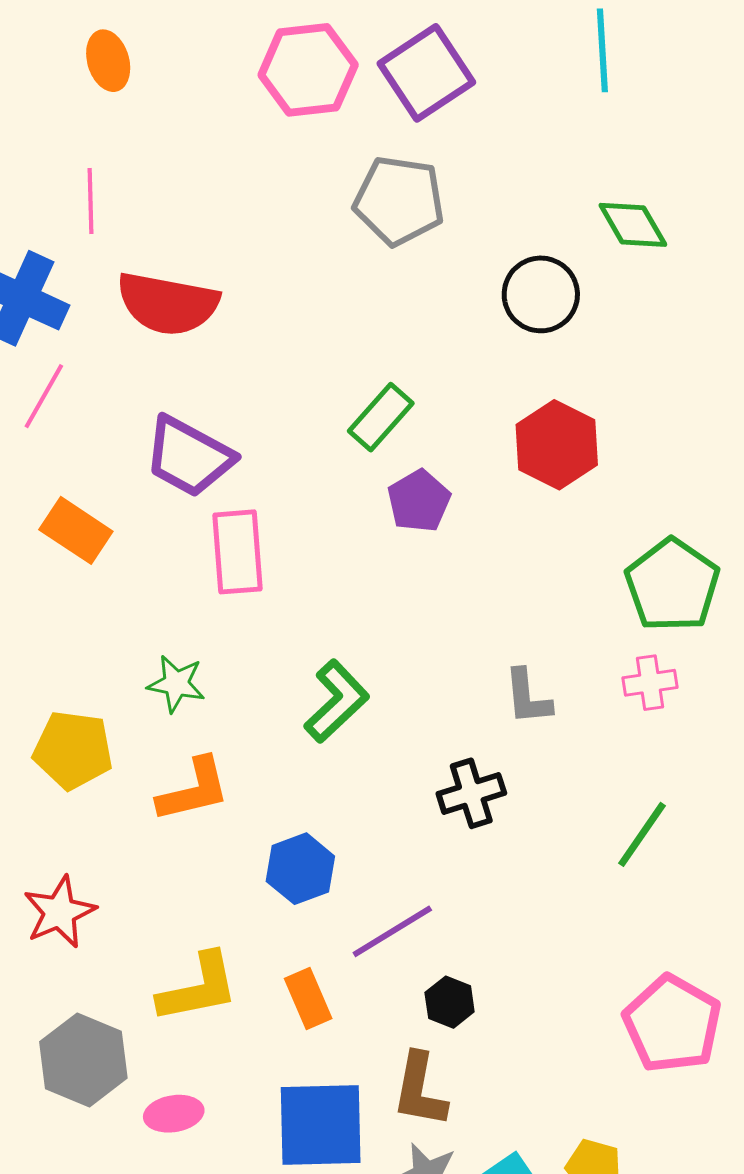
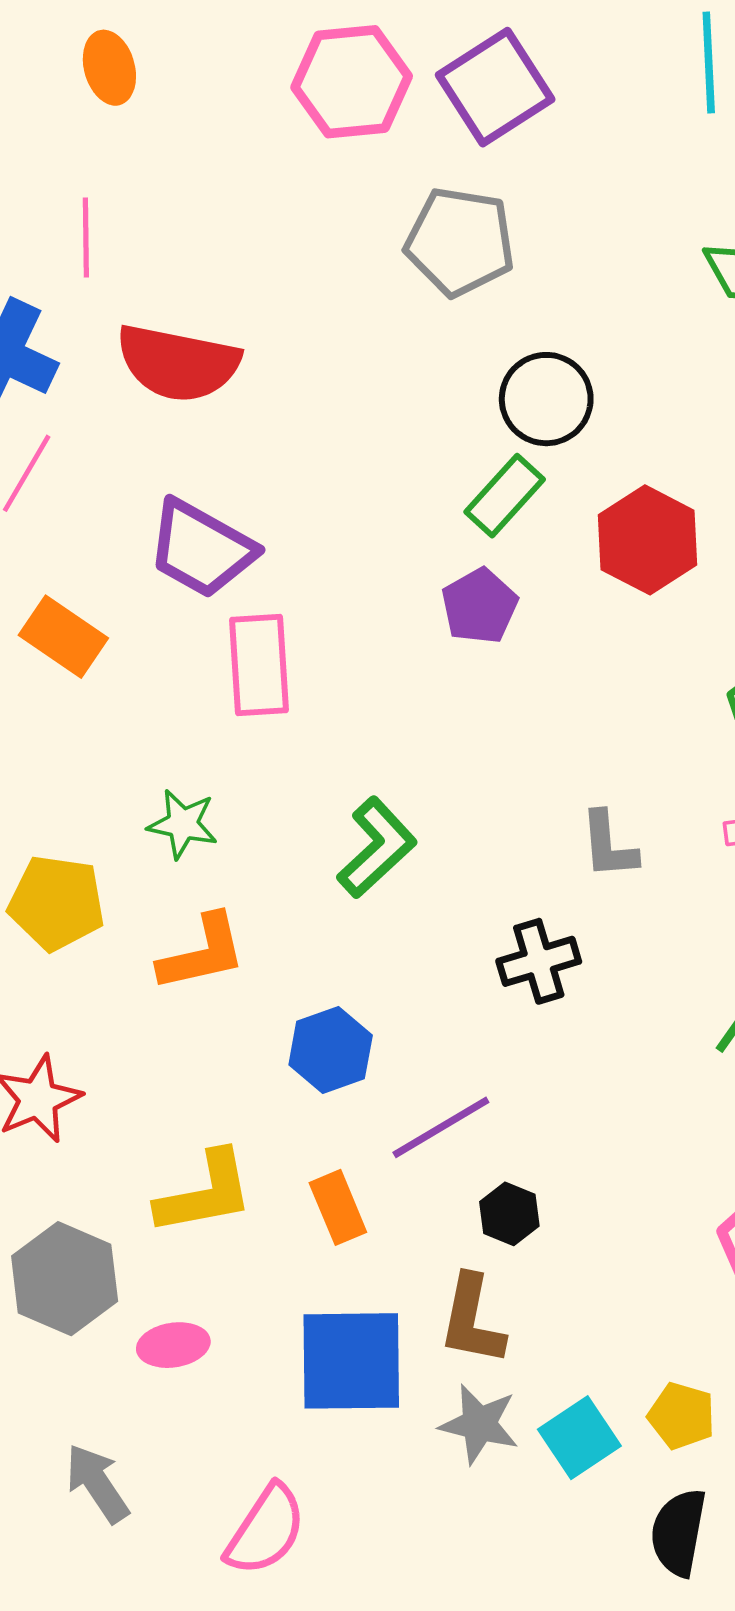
black circle: (541, 294) -> (546, 399), moved
green rectangle: (381, 417) -> (505, 496), moved

